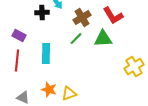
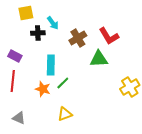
green line: (76, 39) -> (63, 83), moved
cyan rectangle: (46, 54) -> (51, 65), moved
orange star: (49, 90) -> (43, 89), moved

